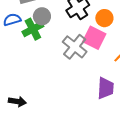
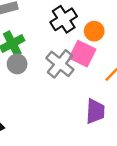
gray circle: (42, 16) -> (17, 64), moved

